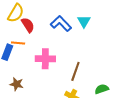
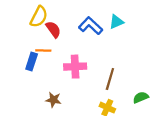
cyan triangle: (84, 21) -> (116, 22), turned 40
brown star: (17, 84) -> (53, 100), moved

